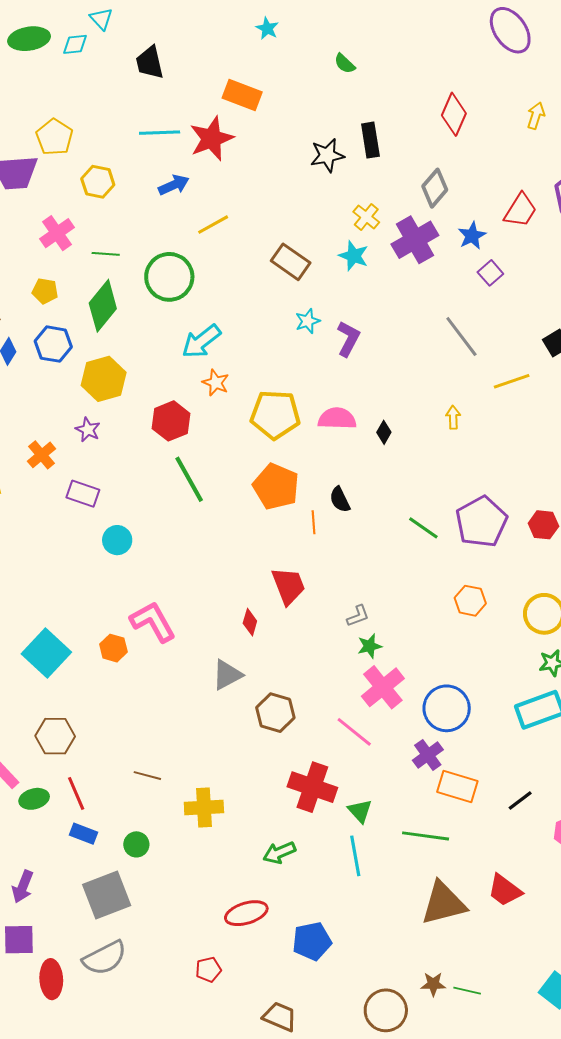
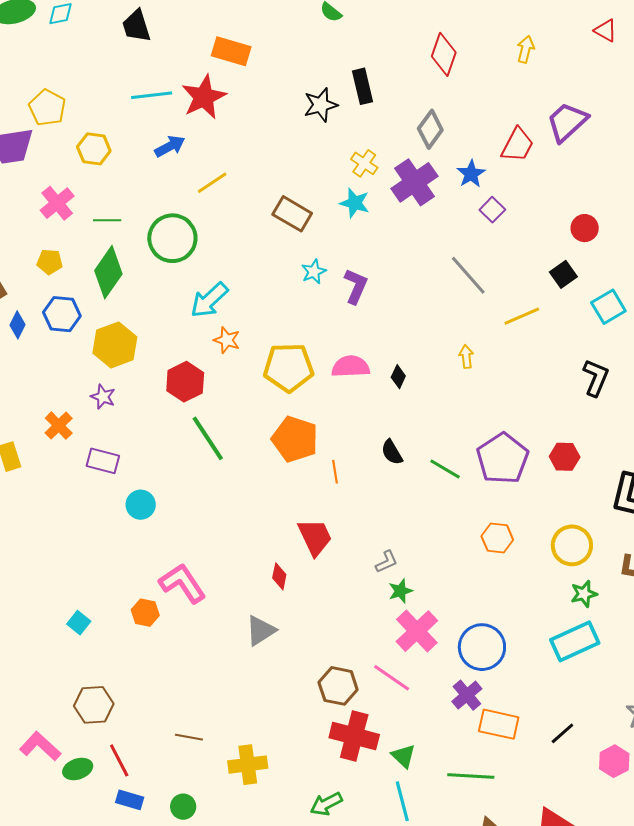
black semicircle: (340, 500) -> (392, 452), moved
cyan square: (46, 653) -> (79, 623), size x0.5
brown hexagon: (275, 713) -> (338, 686), moved

